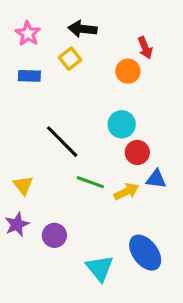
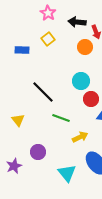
black arrow: (83, 29) -> (77, 22), moved
pink star: (28, 34) -> (48, 13), moved
yellow arrow: (126, 192) -> (80, 137), moved
purple star: (17, 224) -> (14, 166), moved

